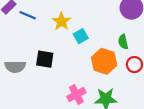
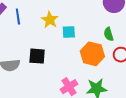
blue line: (28, 15) -> (18, 17), turned 63
cyan square: (81, 36) -> (69, 32), turned 32

